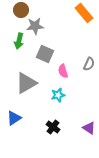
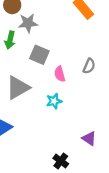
black cross: (53, 127) -> (61, 161), moved

